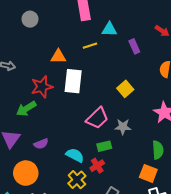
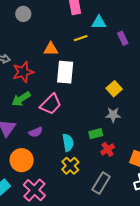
red star: (42, 87) -> (23, 72), moved
yellow square: (125, 89) -> (114, 89), moved
pink trapezoid: (97, 118) -> (51, 104), moved
cyan semicircle: (75, 155) -> (68, 143), turned 54
red cross: (97, 166) -> (108, 149), moved

